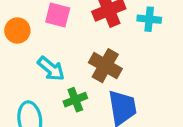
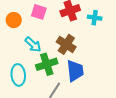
green cross: (75, 100) -> (47, 64), size x1.5

